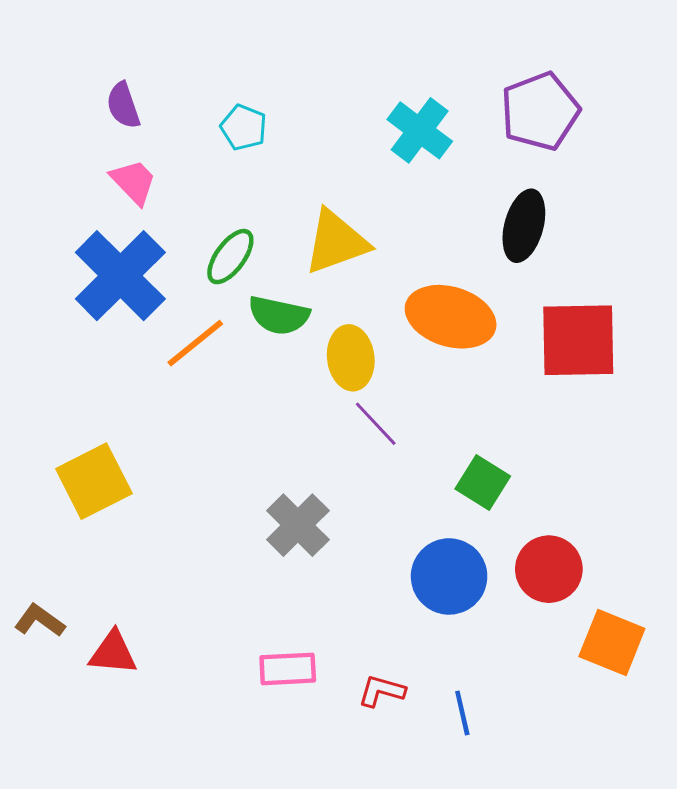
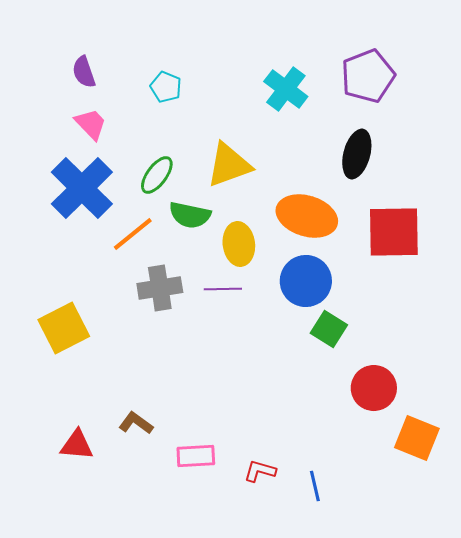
purple line: (376, 424) -> (223, 289), moved, turned -48
gray cross: (298, 525) -> (160, 288), moved, turned 36
blue circle: (449, 576) -> (306, 281), moved
brown L-shape: (40, 620) -> (136, 423), moved

